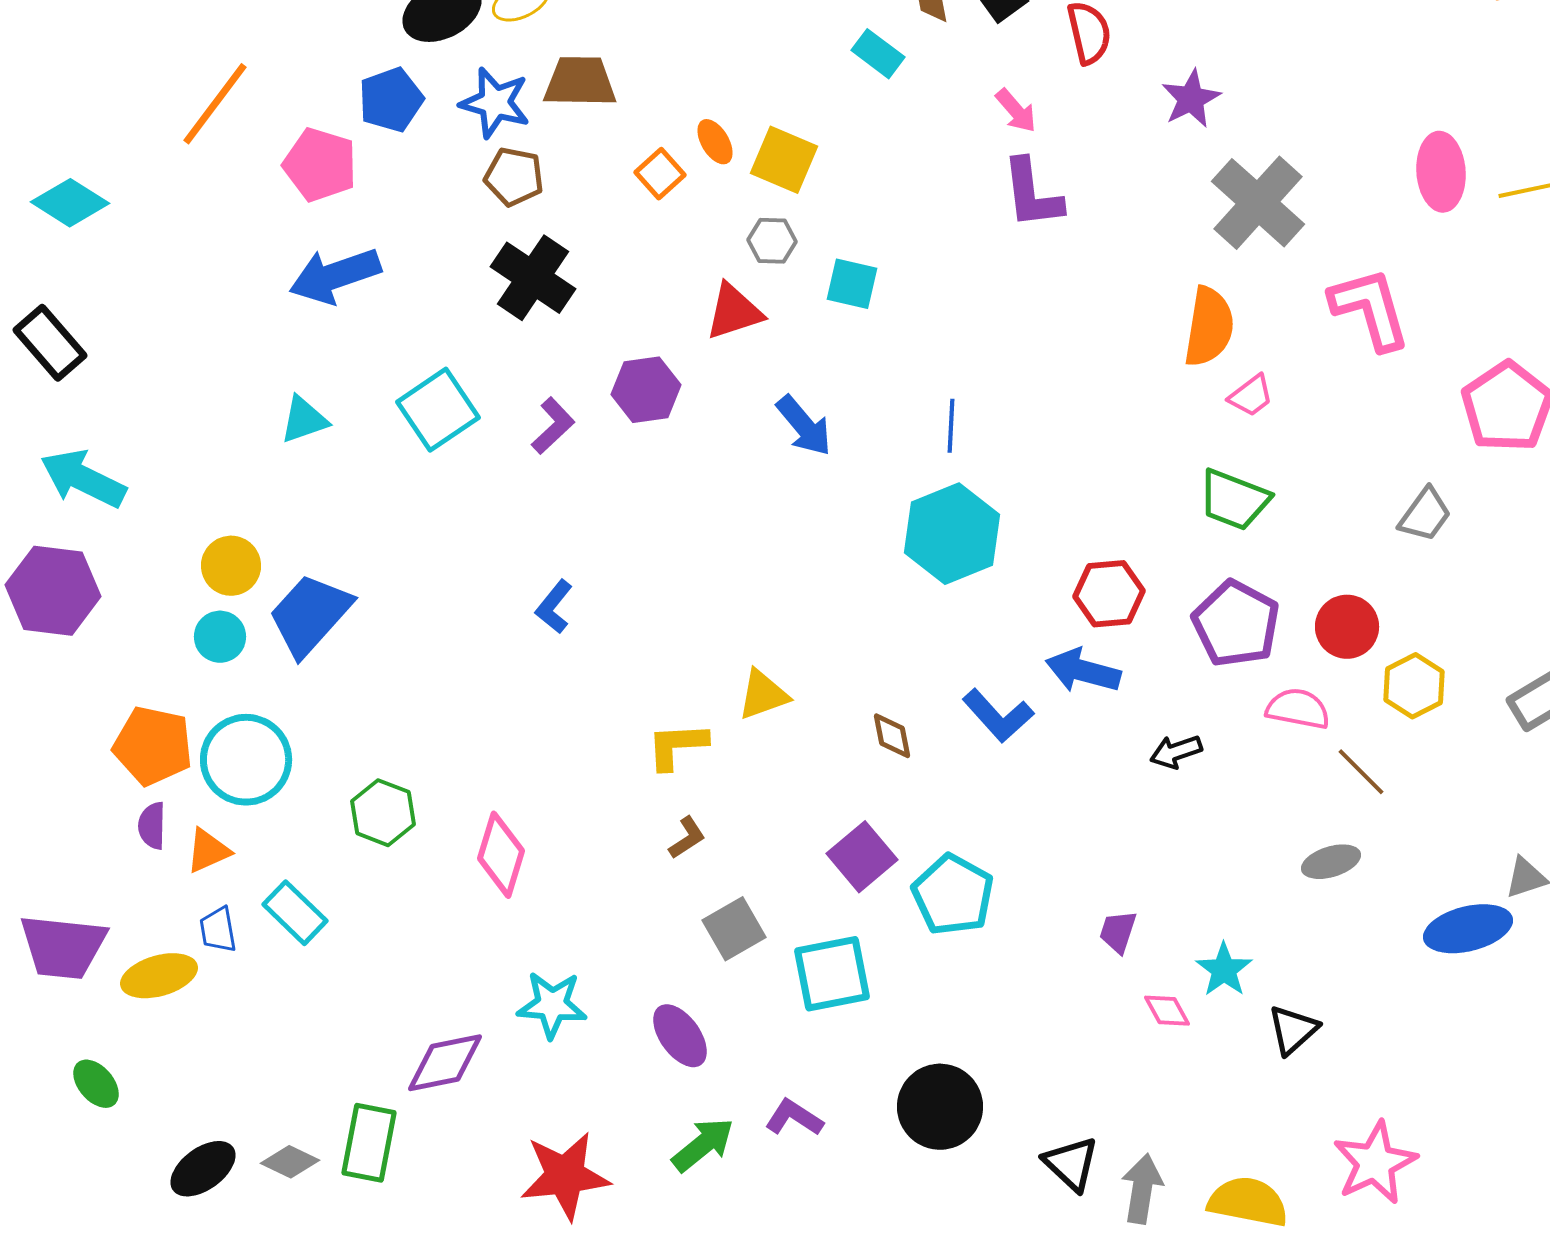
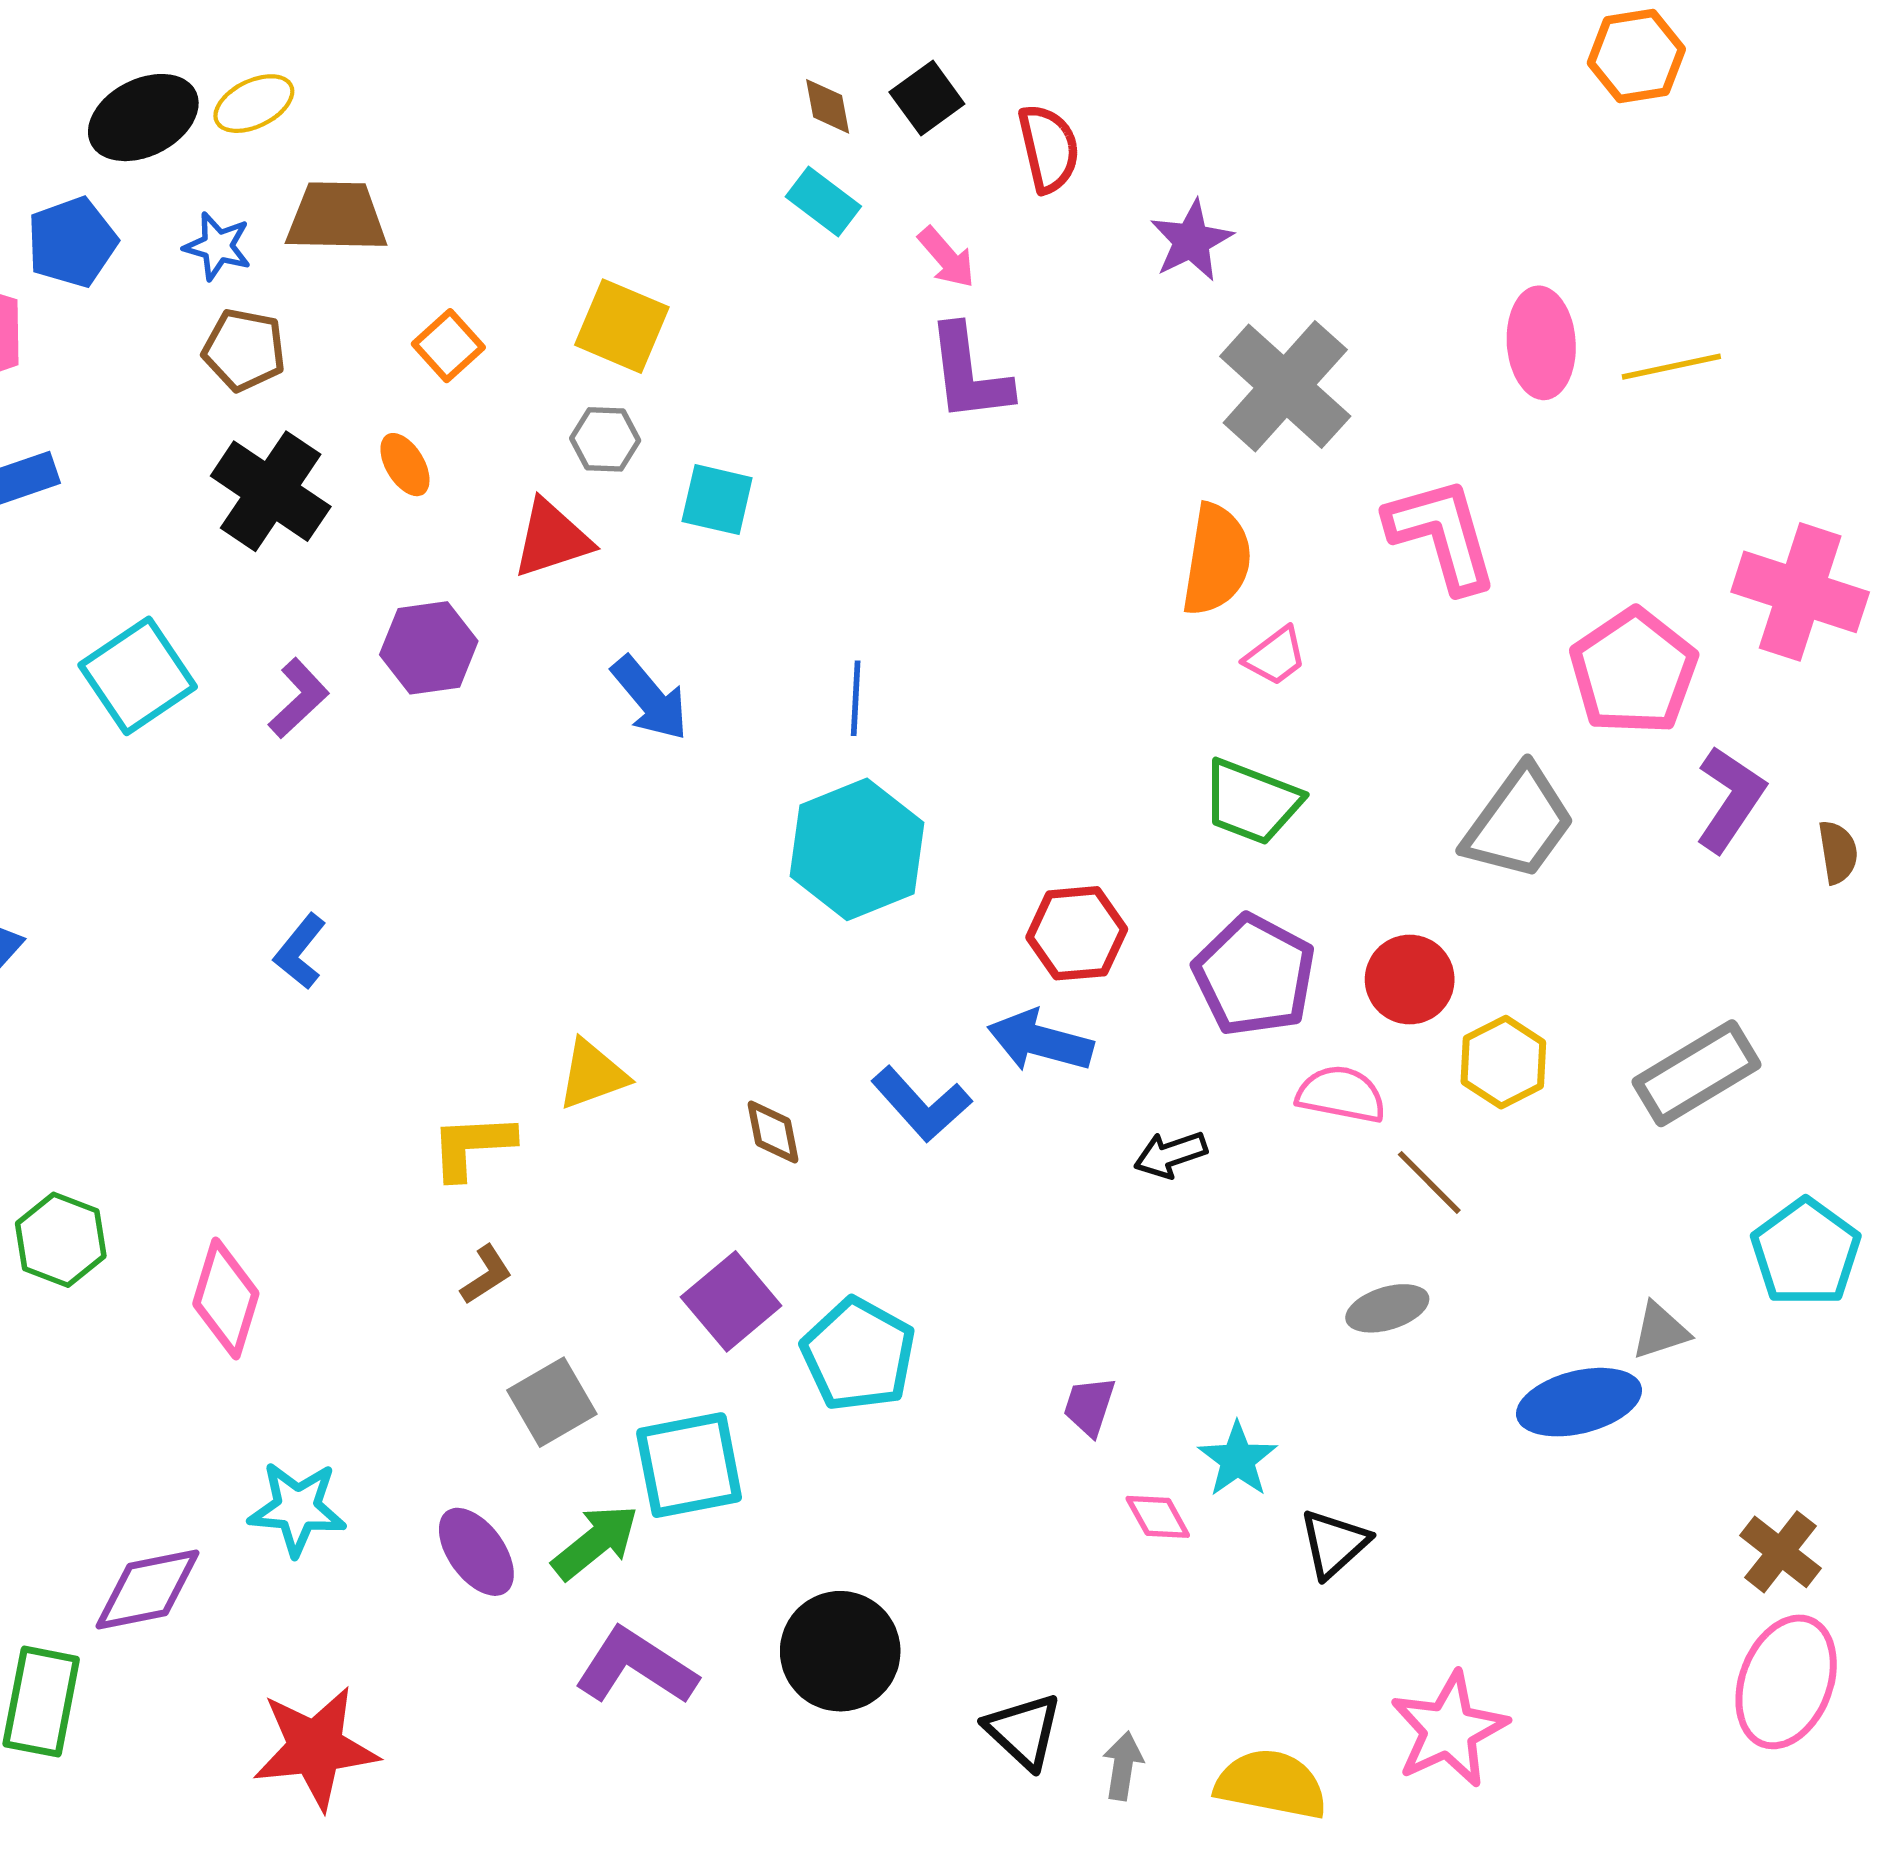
cyan rectangle: (878, 54) -> (823, 202), moved
blue star: (495, 103) -> (217, 246), size x0.7
orange ellipse: (715, 142) -> (405, 465), moved
gray trapezoid: (1425, 515) -> (1519, 823), size x1.5
purple L-shape: (794, 1118) -> (636, 1667), size x1.5
green arrow: (703, 1145) -> (595, 1542), moved
gray arrow: (1142, 1189) -> (1123, 1766), size x0.7

